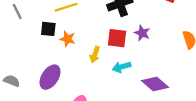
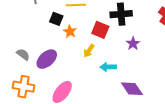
red square: (117, 38) -> (100, 30), moved
gray semicircle: (12, 81) -> (23, 54), moved

